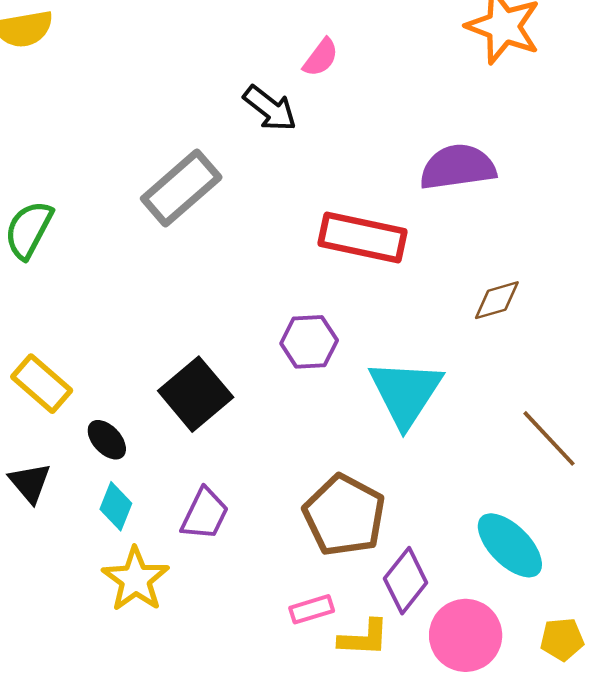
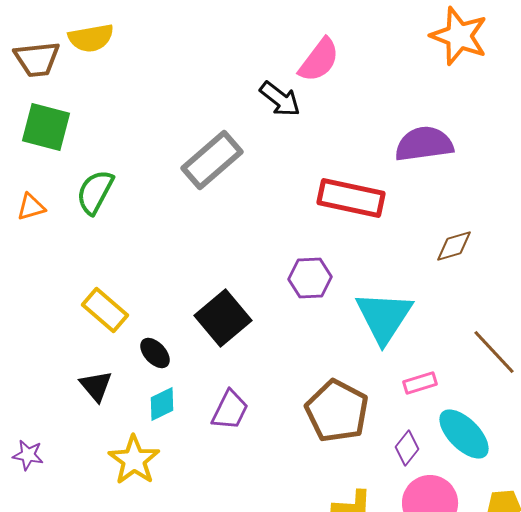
pink semicircle: (321, 58) -> (319, 60), size x1.5
cyan diamond: (116, 506) -> (162, 404), turned 42
yellow star: (136, 579) -> (134, 460), moved
purple diamond: (406, 581) -> (407, 448), moved, size x0.7
pink rectangle: (312, 609) -> (420, 383), moved

